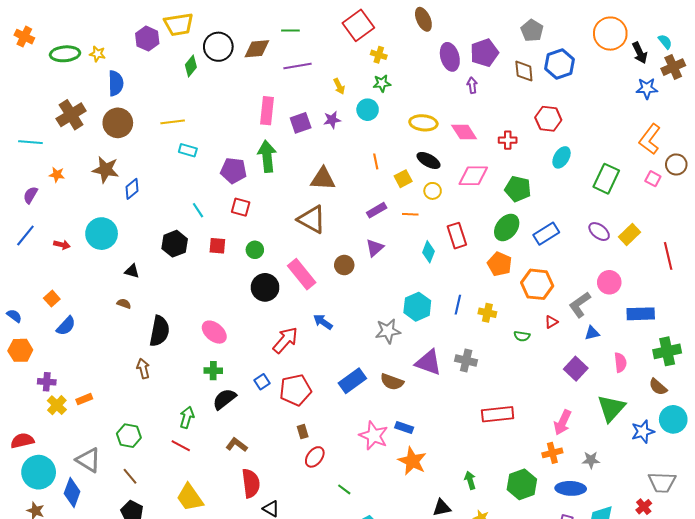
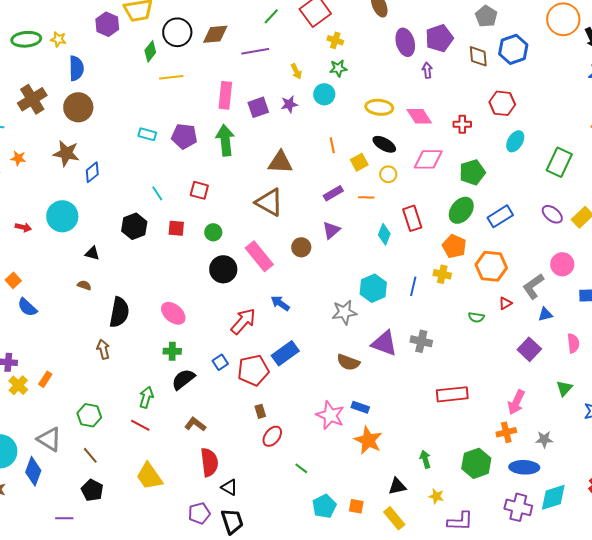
green line: (290, 30) -> (271, 16), moved, turned -48
yellow line: (173, 122) -> (171, 77), moved
purple pentagon: (234, 171) -> (184, 136), moved
green pentagon: (518, 189) -> (472, 172), turned -30
yellow cross: (487, 313) -> (442, 274), moved
blue semicircle: (66, 326) -> (27, 307), turned 90
blue rectangle: (352, 381) -> (285, 353), moved
orange rectangle: (84, 399) -> (45, 379), turned -35
green triangle: (611, 408) -> (564, 388), size x0.6

